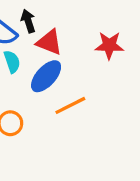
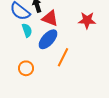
orange line: (70, 105) -> (63, 57), turned -36

